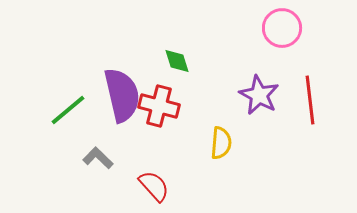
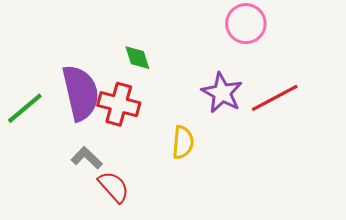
red line: (310, 100) -> (275, 98), turned 69
gray L-shape: (98, 158) -> (87, 158), moved

